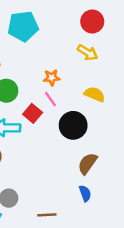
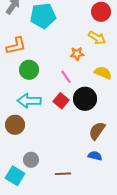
orange star: (52, 78) -> (77, 54), moved
red square: (33, 113) -> (61, 101), moved
blue semicircle: (85, 193) -> (95, 156), turned -56

